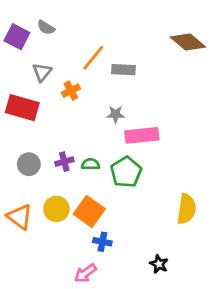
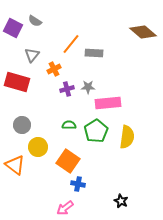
purple cross: (64, 162) -> (67, 89), moved
yellow circle: (56, 209) -> (38, 147), moved
yellow semicircle: (187, 209) -> (127, 137), moved

